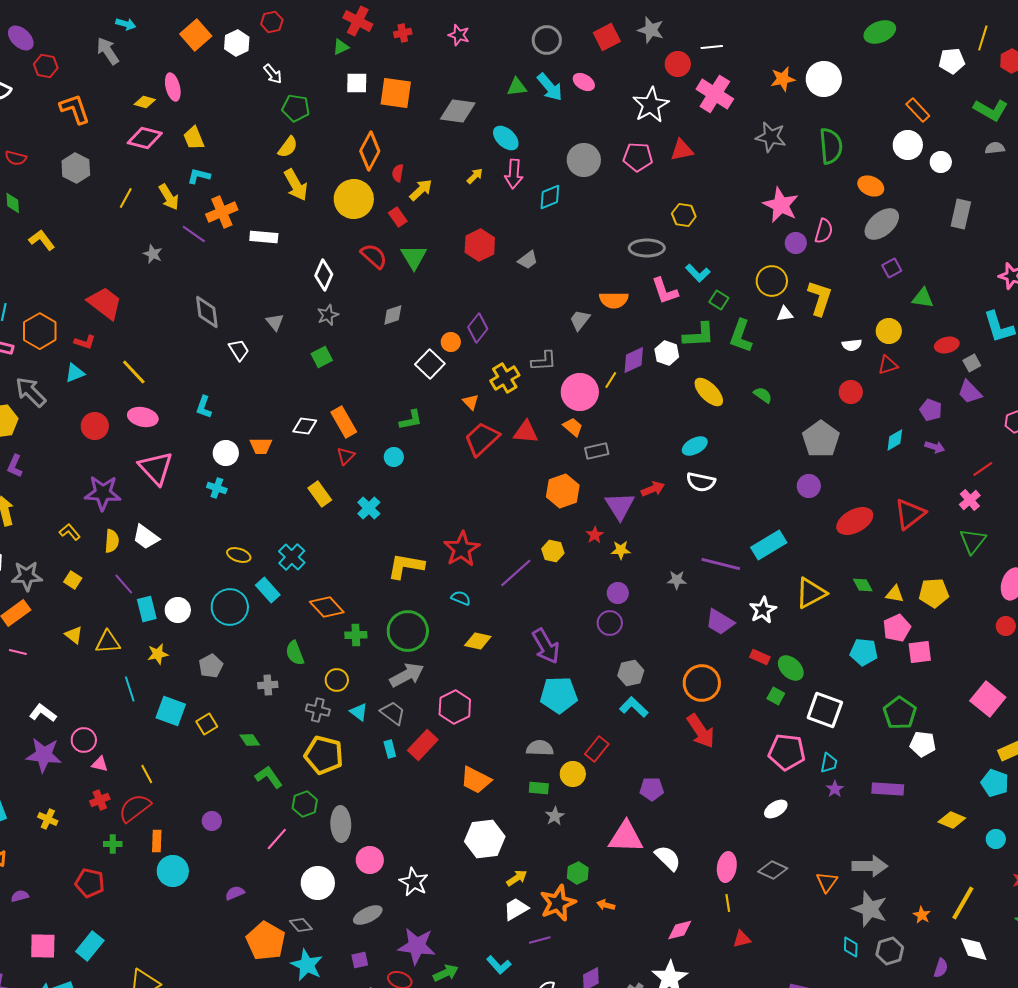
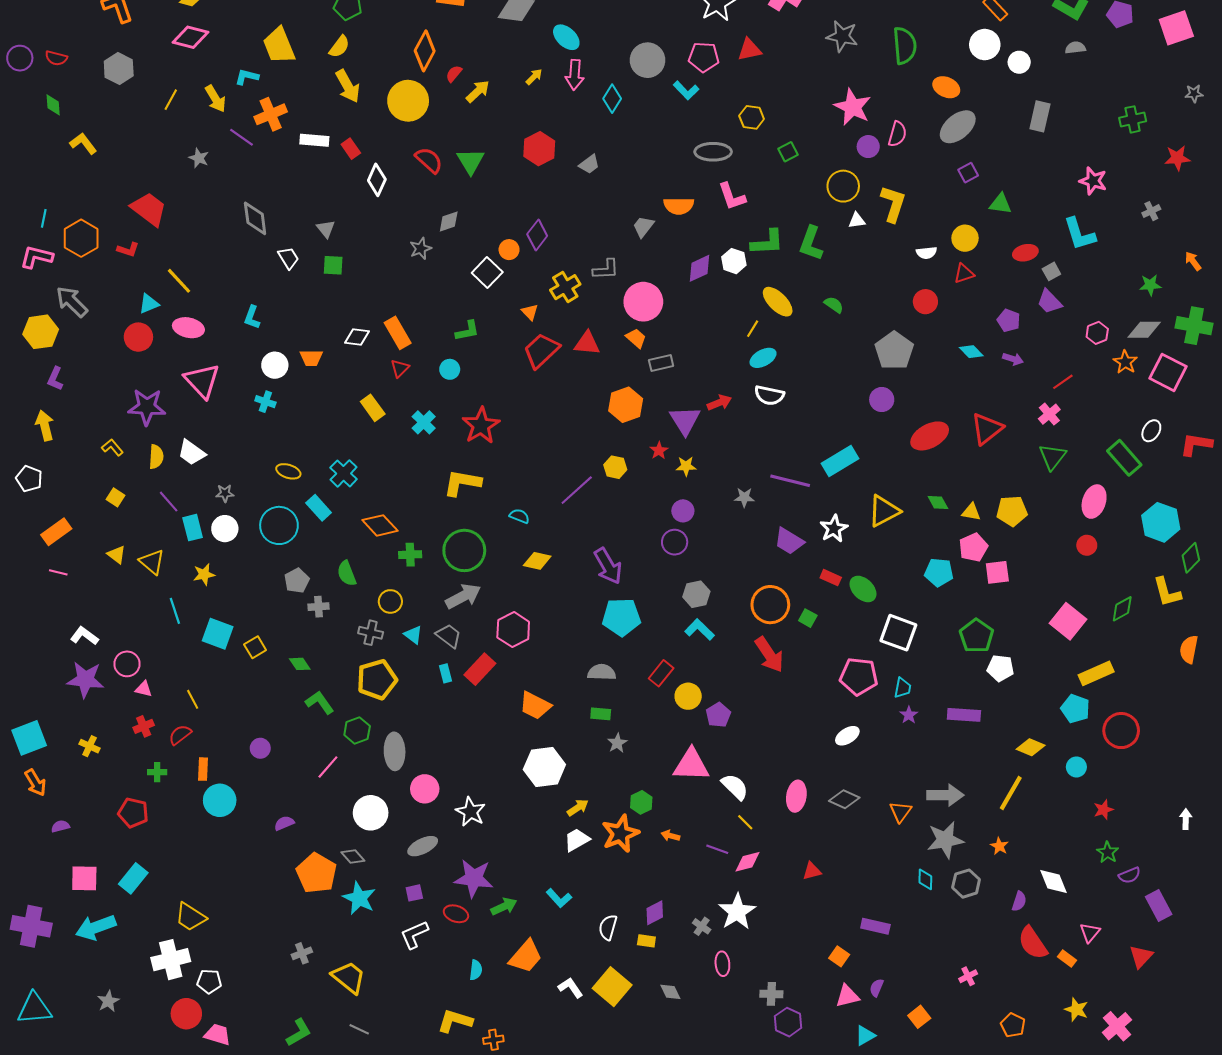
yellow trapezoid: (194, 138) -> (279, 46), moved, size x1.5
red semicircle: (398, 173) -> (454, 74), turned 30
cyan diamond: (550, 197) -> (612, 99), turned -36
red rectangle: (398, 217) -> (351, 149), moved
cyan L-shape: (698, 273) -> (686, 90), moved
green square: (719, 300) -> (788, 152), moved, turned 30
gray star: (328, 315) -> (421, 249), moved
green square: (322, 357) -> (333, 265), moved, turned 30
cyan triangle: (75, 373) -> (149, 304), moved
yellow line: (611, 380) -> (753, 329), moved
cyan diamond: (895, 440) -> (971, 352), turned 75
red star: (462, 549) -> (481, 426), moved
gray star: (27, 576) -> (225, 493), moved, size x0.6
yellow triangle: (108, 642) -> (152, 562), turned 44
gray pentagon: (211, 666) -> (297, 581), moved
green square: (776, 696) -> (808, 618), moved
yellow pentagon: (324, 755) -> (377, 680), turned -30
yellow circle: (573, 774) -> (688, 696), moved
purple pentagon: (652, 789) -> (718, 715), turned -30
red semicircle: (135, 808) -> (180, 735), size x0.7
yellow line: (728, 903) -> (745, 822), moved, turned -36
yellow line: (963, 903) -> (1011, 793), moved
gray star: (870, 909) -> (945, 840), turned -30
purple line: (540, 940) -> (717, 849), moved, turned 35

